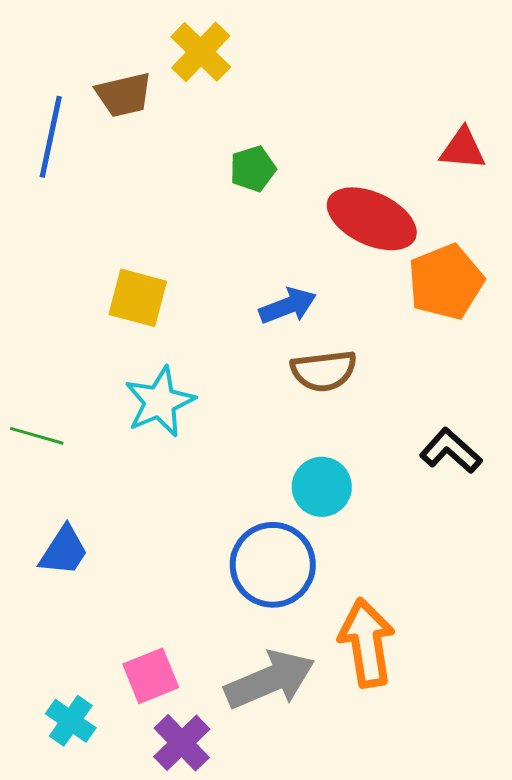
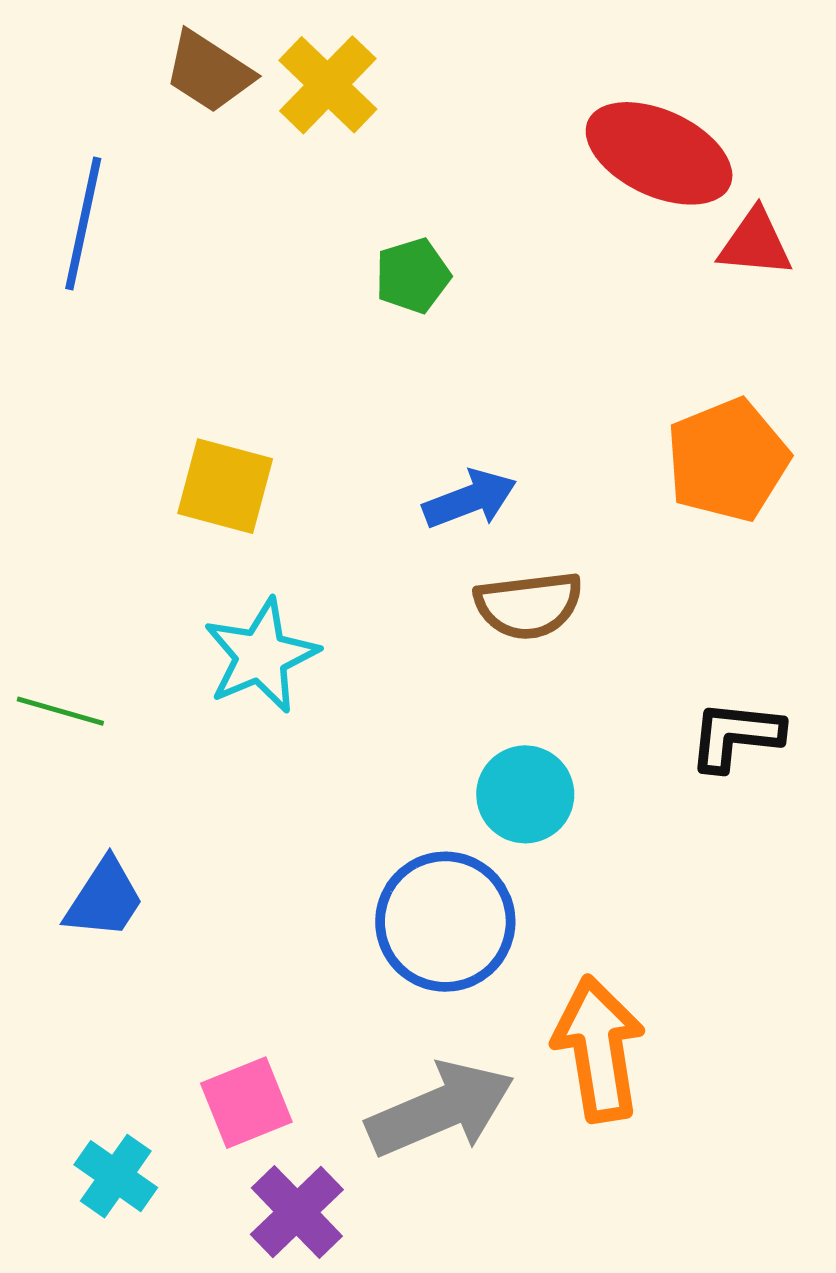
brown trapezoid: (124, 95) -> (209, 72), moved, turned 46
red ellipse: (372, 219) -> (659, 153), moved
black L-shape: (451, 451) -> (736, 736), turned -36

